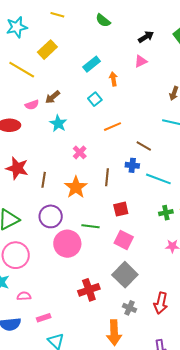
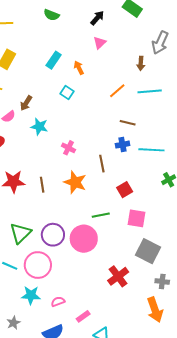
orange line: (112, 127) -> (117, 91), moved
purple circle: (51, 216) -> (53, 235), moved

